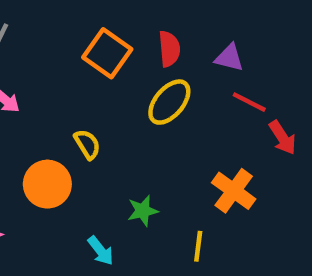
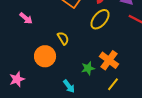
orange cross: (234, 191) -> (109, 60), moved
yellow line: (198, 246) -> (113, 84), turned 32

